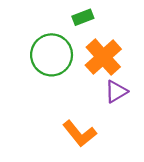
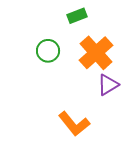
green circle: (52, 55) -> (48, 51), size x0.6

